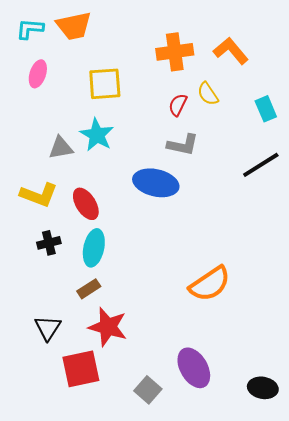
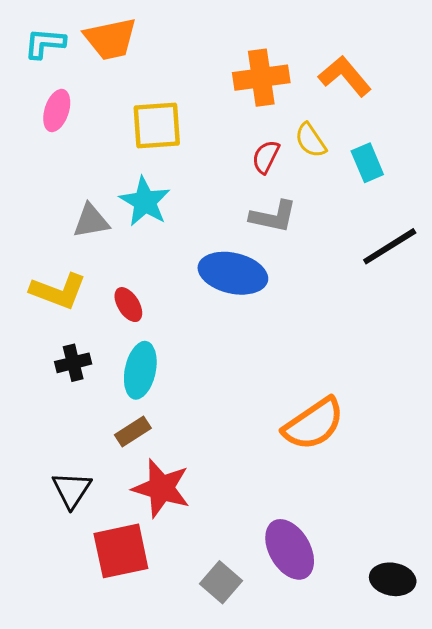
cyan rectangle: (266, 109) -> (367, 163), moved
red ellipse: (86, 204) -> (128, 305), size x0.7

